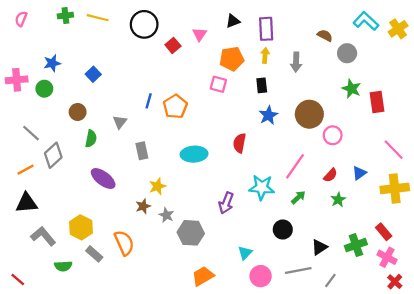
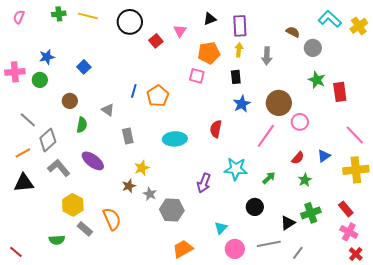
gray triangle: (120, 122) -> (108, 110), turned -32
pink line: (295, 166) -> (266, 136), moved
gray L-shape: (43, 236) -> (59, 168), moved
green cross: (356, 245) -> (311, 213), moved

